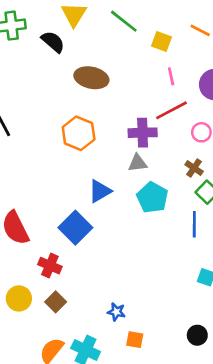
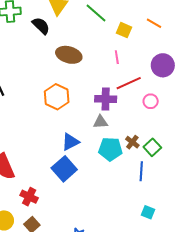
pink line: (171, 76) -> (117, 57), moved
brown cross: (194, 168) -> (132, 142), moved
cyan pentagon: (152, 198) -> (110, 149), turned -30
blue square: (75, 228) -> (64, 169), moved

